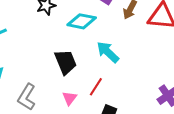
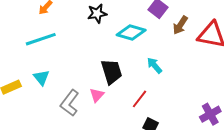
cyan arrow: (108, 52) -> (155, 65), size x0.7
pink triangle: (70, 98) -> (97, 95), moved

